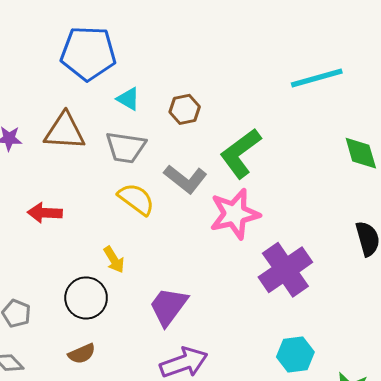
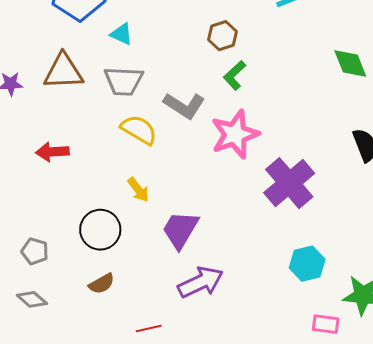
brown hexagon: (185, 109) -> (223, 36), moved
green L-shape: (240, 153) -> (235, 75), size x0.6
yellow arrow: (114, 260) -> (138, 190), moved

